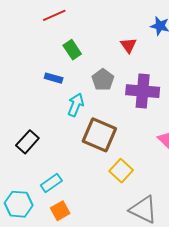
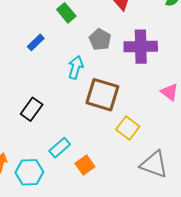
blue rectangle: (54, 78) -> (36, 42), moved, turned -54
orange square: (60, 211) -> (85, 165), moved

